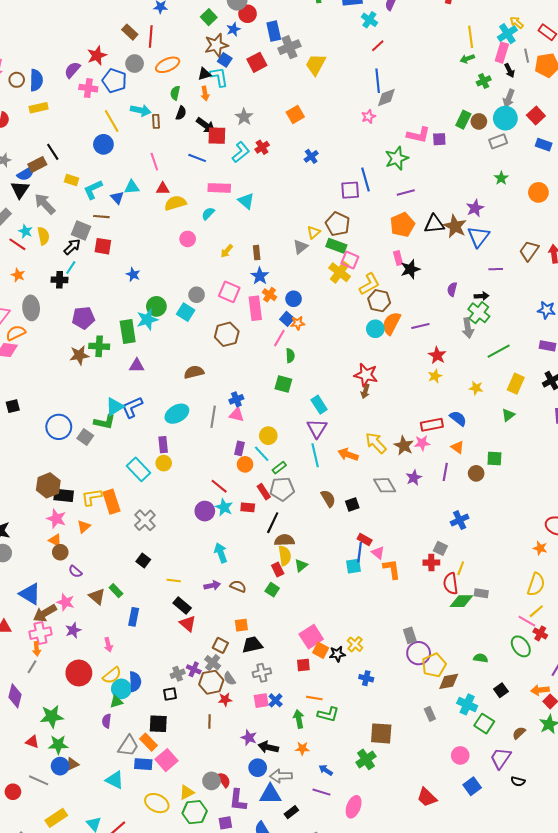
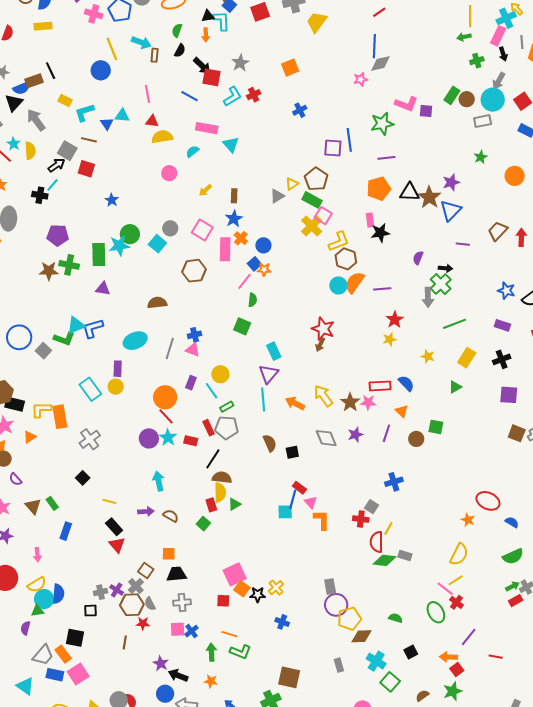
orange circle: (245, 464) -> (165, 397), moved, size x1.5

